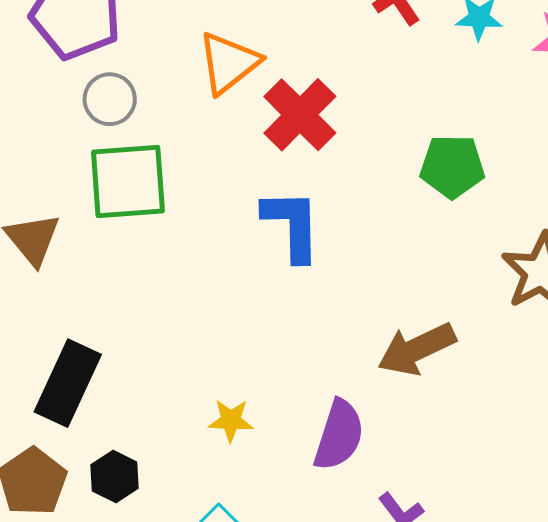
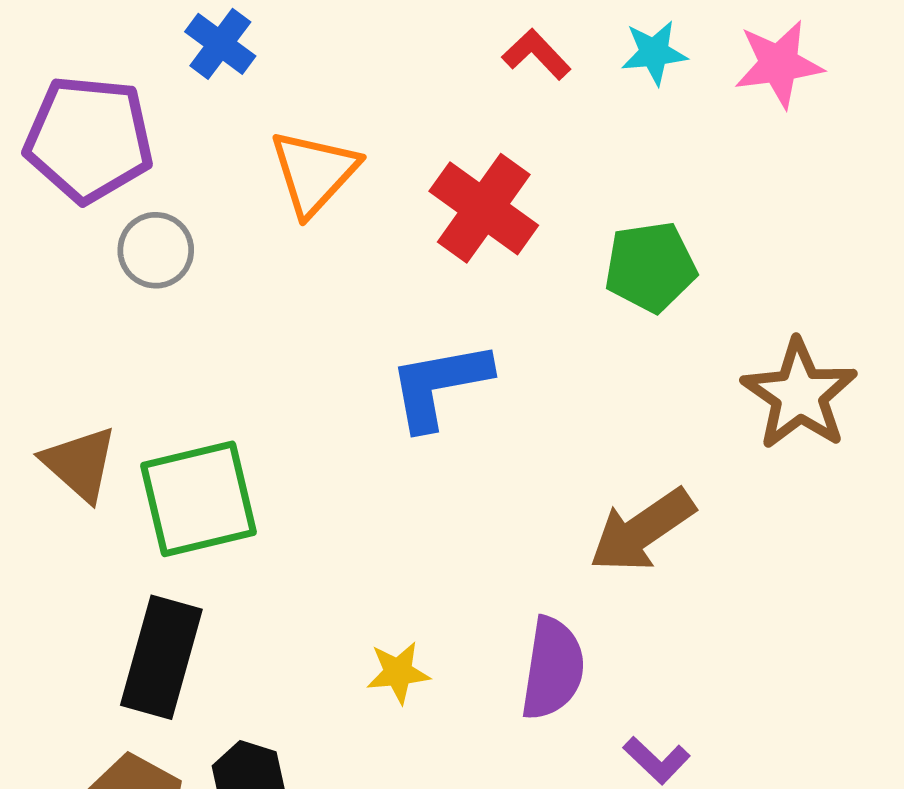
red cross: (300, 115) -> (484, 208), moved
green square: (128, 181) -> (199, 499), moved
blue L-shape: (292, 225) -> (439, 385), turned -90

